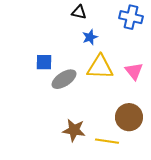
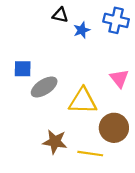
blue star: (90, 37) -> (82, 30), moved
yellow triangle: (100, 67) -> (83, 101), moved

